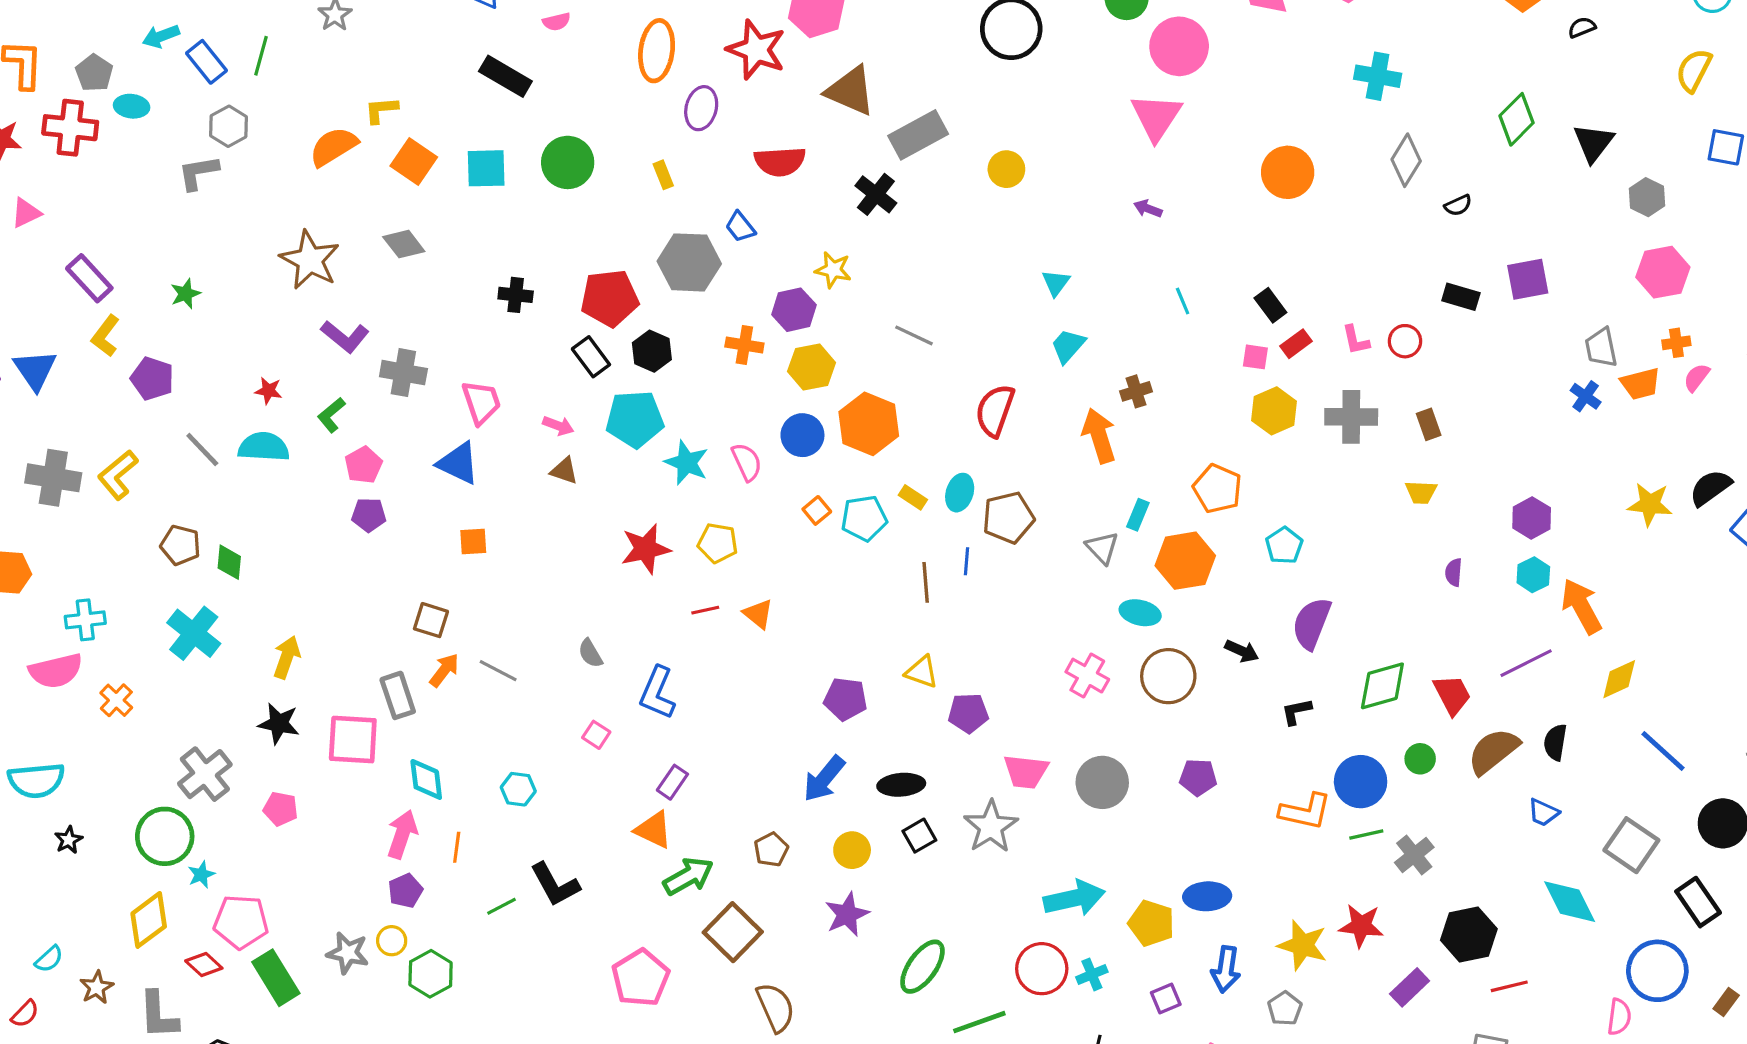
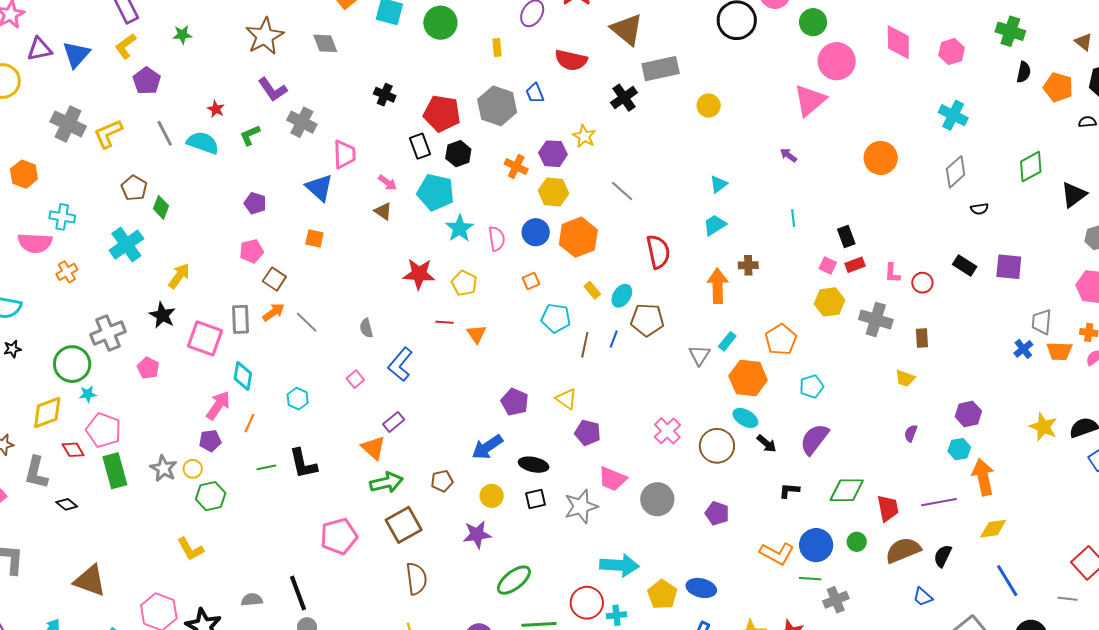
red semicircle: (995, 411) -> (658, 252), turned 132
pink pentagon: (364, 465) -> (251, 251), moved
cyan pentagon: (864, 518) -> (556, 318), moved
cyan ellipse: (1140, 613) -> (745, 418), moved

